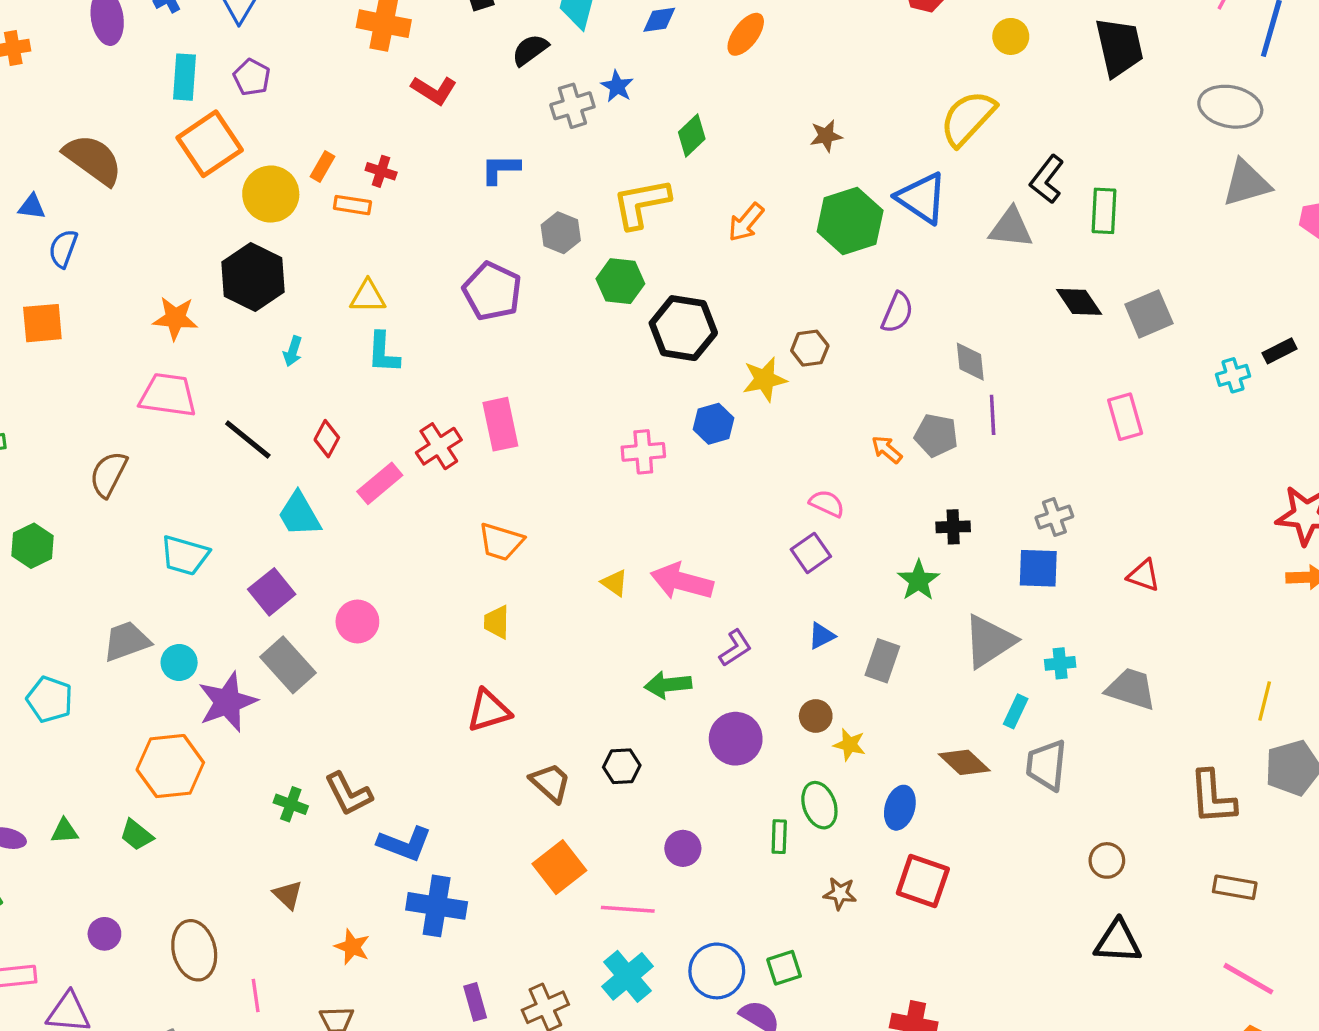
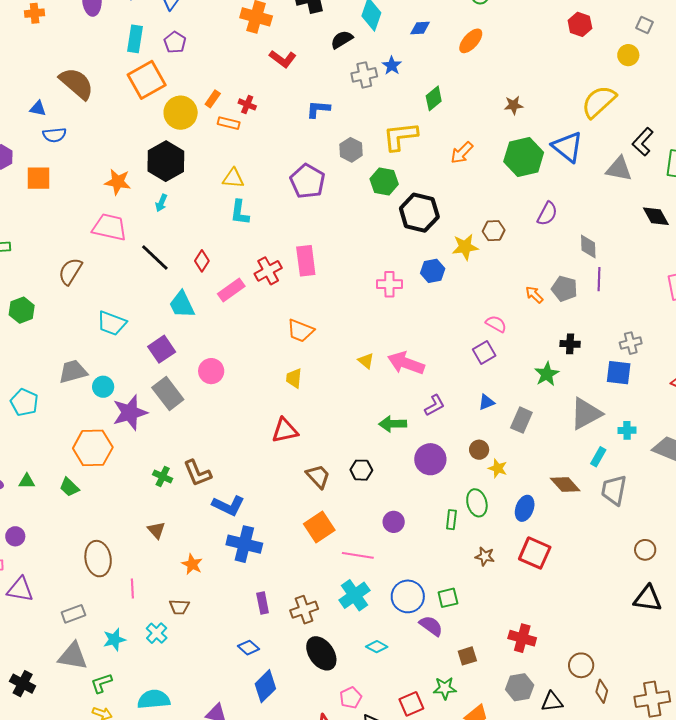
blue semicircle: (63, 249) -> (54, 135), turned -120
cyan arrow: (293, 351) -> (161, 203), moved
purple circle: (104, 934) -> (15, 536), moved

